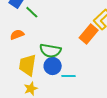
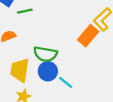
green line: (32, 12) -> (25, 11), turned -56
cyan line: (68, 76) -> (66, 82), turned 40

